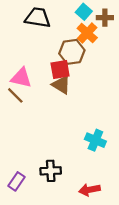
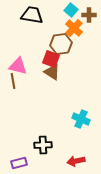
red square: (60, 70) -> (51, 59), turned 30
brown line: (15, 95) -> (13, 81), turned 35
purple rectangle: (16, 181) -> (19, 163), moved, turned 42

